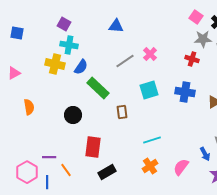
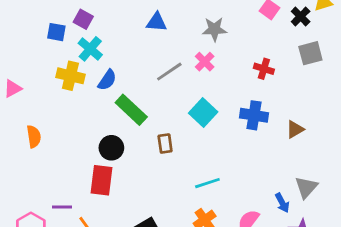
blue square: (17, 33) -> (56, 32), moved
gray star: (203, 39) -> (214, 29), moved
cyan cross: (69, 45) -> (90, 49), turned 30
cyan square: (149, 90) -> (203, 112), turned -30
black circle: (73, 115) -> (111, 148), moved
red rectangle: (93, 147) -> (102, 180), moved

